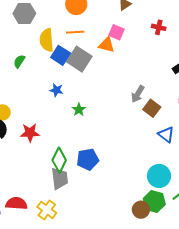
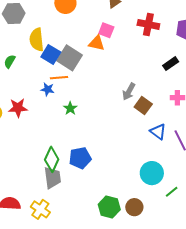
red cross: (159, 27) -> (148, 24), size x1.5
orange line: (75, 32) -> (59, 78), moved
red star: (30, 133) -> (18, 108), moved
green hexagon: (154, 202) -> (109, 207), moved

